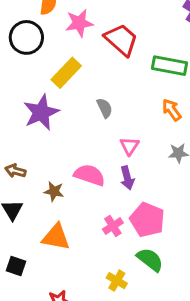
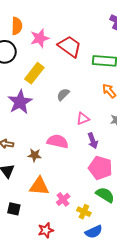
gray semicircle: (105, 108) -> (63, 94), turned -104
pink triangle: (129, 146) -> (83, 119), turned 40
purple arrow: (127, 178) -> (93, 141), moved
pink cross: (113, 226) -> (63, 199), moved

